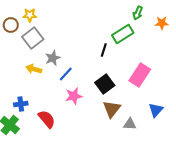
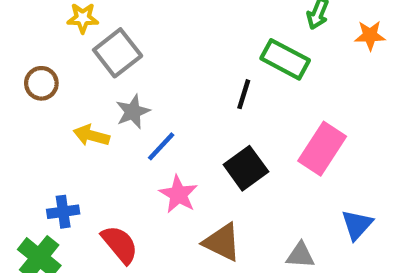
brown circle: (11, 25) -> (41, 83), moved
green rectangle: (123, 34) -> (285, 59), turned 60
gray square: (33, 38) -> (118, 53), moved
pink star: (74, 96) -> (178, 194), turned -30
brown triangle: (112, 109) -> (222, 242), moved, turned -42

